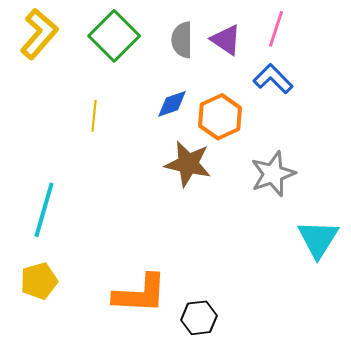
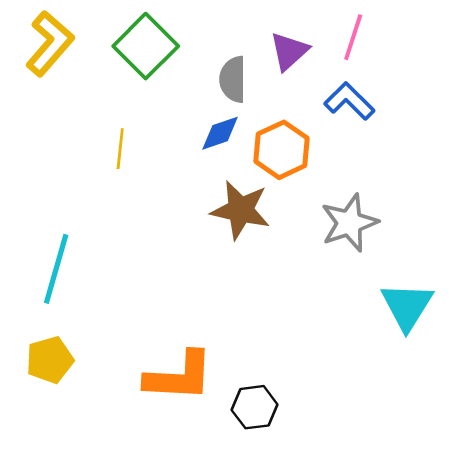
gray semicircle: (182, 40) -> (233, 79), moved
purple triangle: (226, 40) -> (289, 51), turned 44

